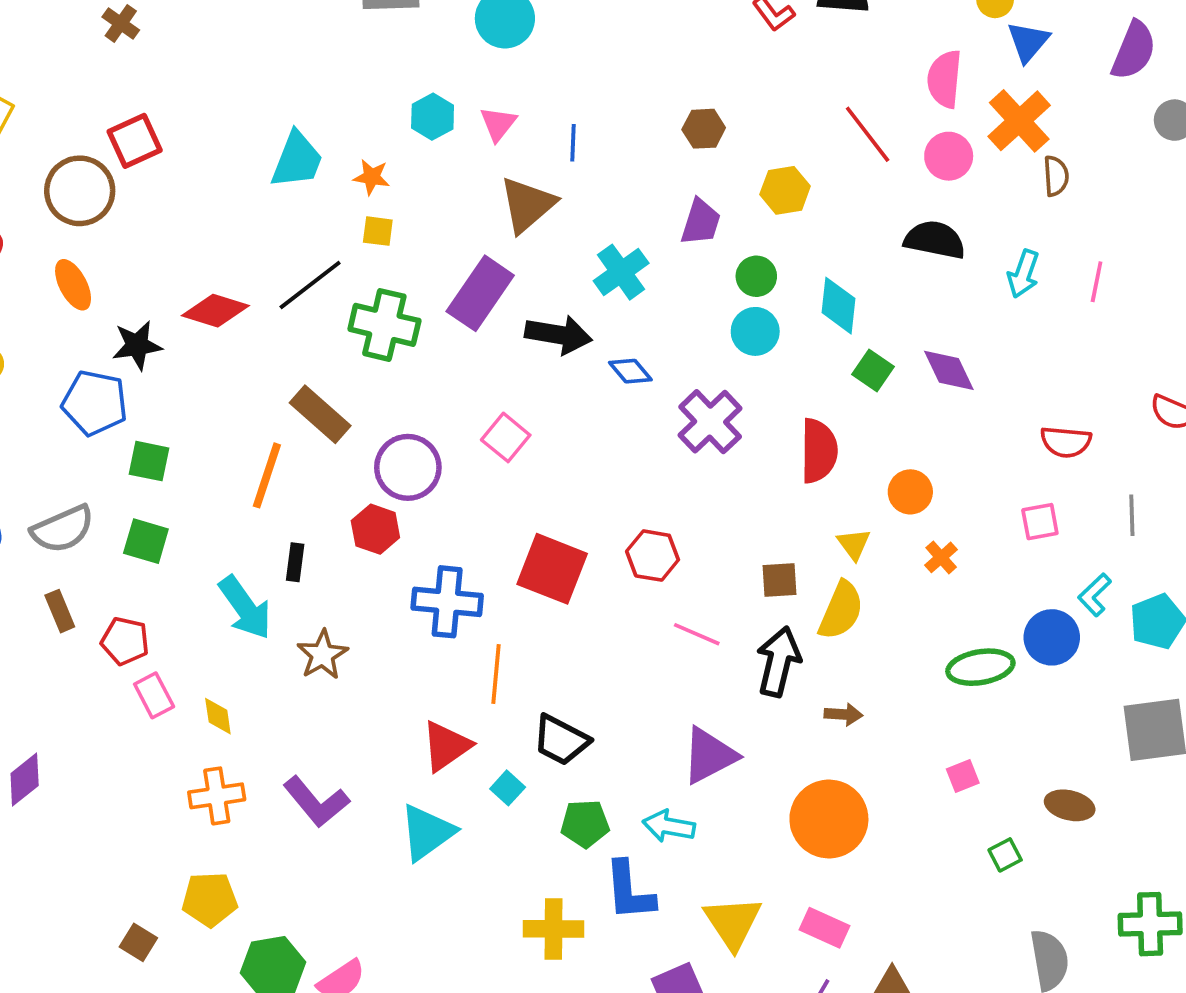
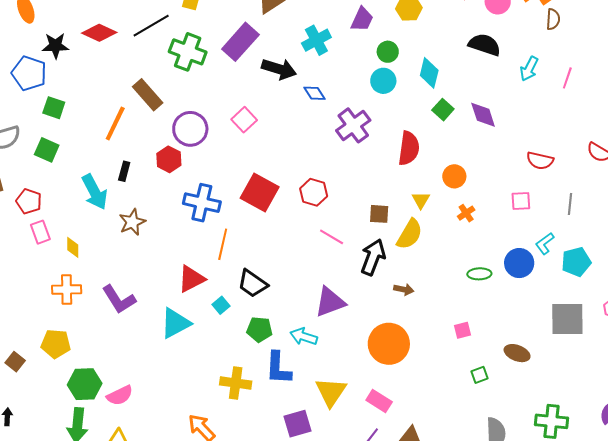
green ellipse: (980, 667) -> (479, 274), size x0.7

